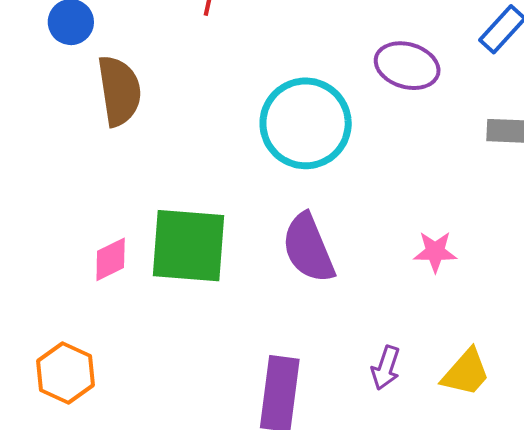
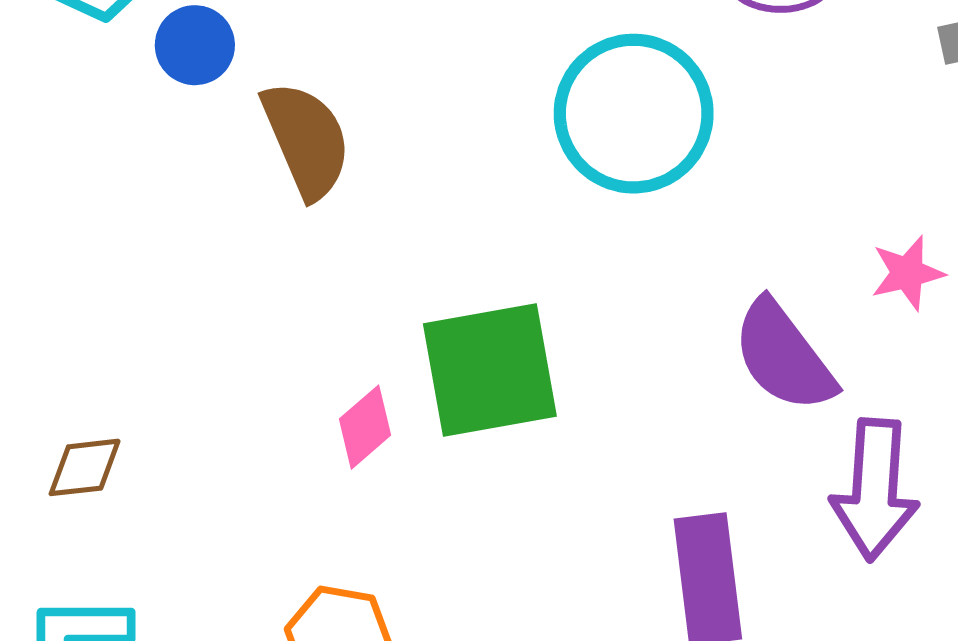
purple semicircle: (308, 248) -> (784, 356), moved
purple arrow: (386, 368) -> (875, 490), size x1.8

